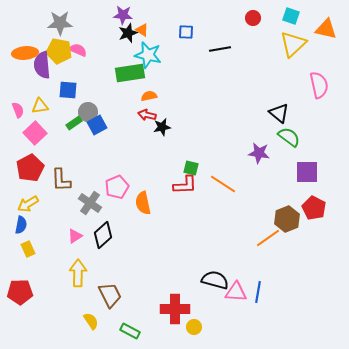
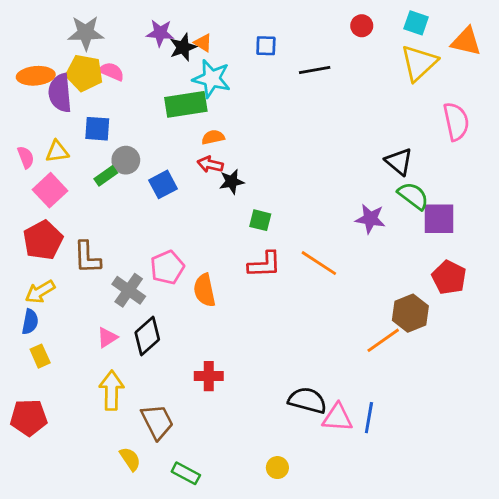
purple star: (123, 15) -> (160, 33), moved
blue square: (97, 125) -> (163, 184), moved
green square: (191, 168) -> (260, 220), moved
purple square: (307, 172) -> (439, 219), moved
red pentagon: (314, 208) -> (449, 277), moved
red cross: (175, 309) -> (209, 376), moved, size x0.7

